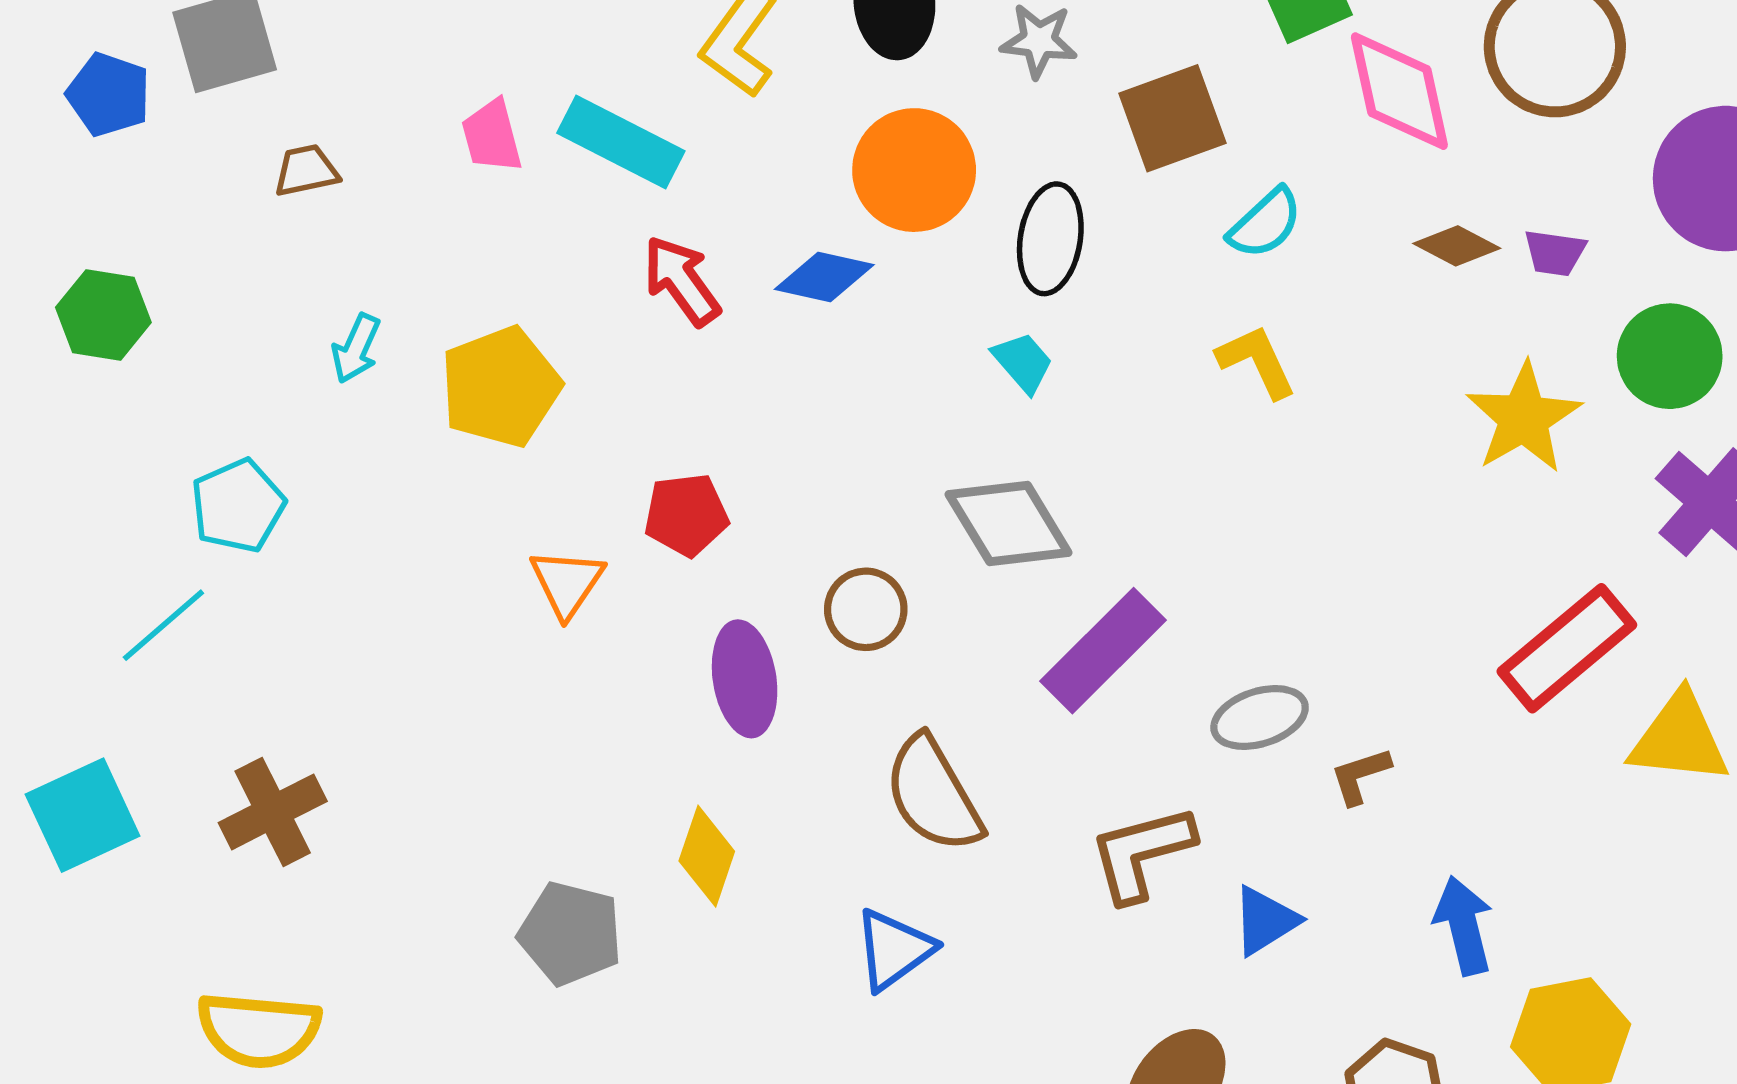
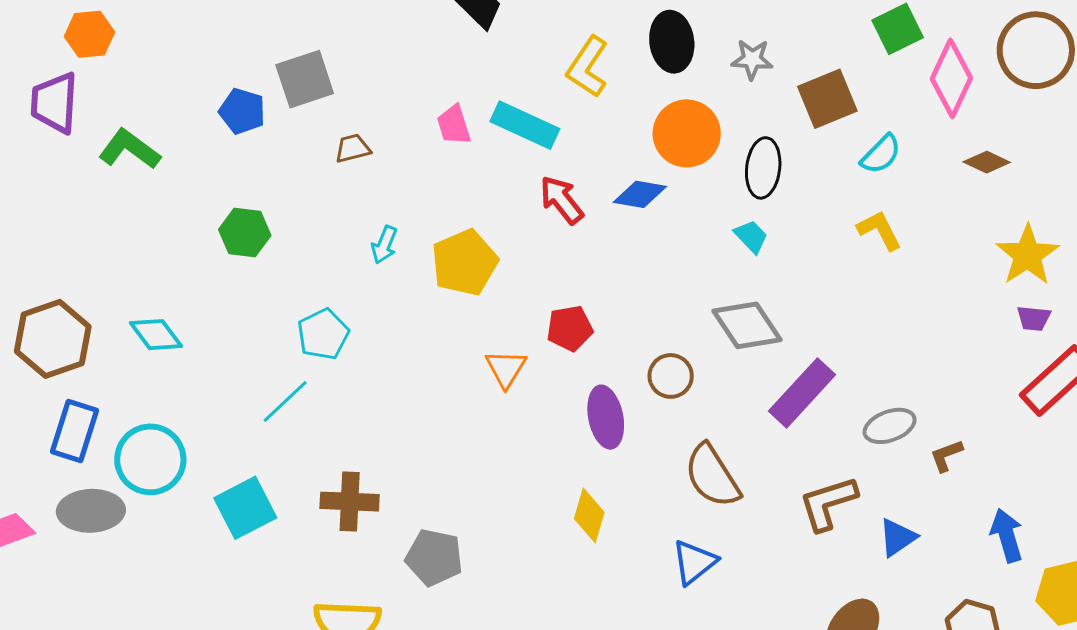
pink diamond: (1399, 91) -> (951, 78), turned 40
purple trapezoid: (1555, 253) -> (1034, 318), moved
brown cross: (273, 812) -> (350, 502), turned 32
gray pentagon: (570, 933) -> (434, 557), moved

